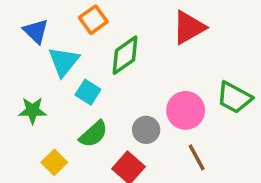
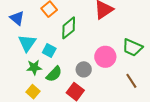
cyan triangle: (64, 62) -> (27, 43), moved
green star: (33, 111) -> (34, 67), moved
brown line: (197, 157) -> (131, 81), moved

